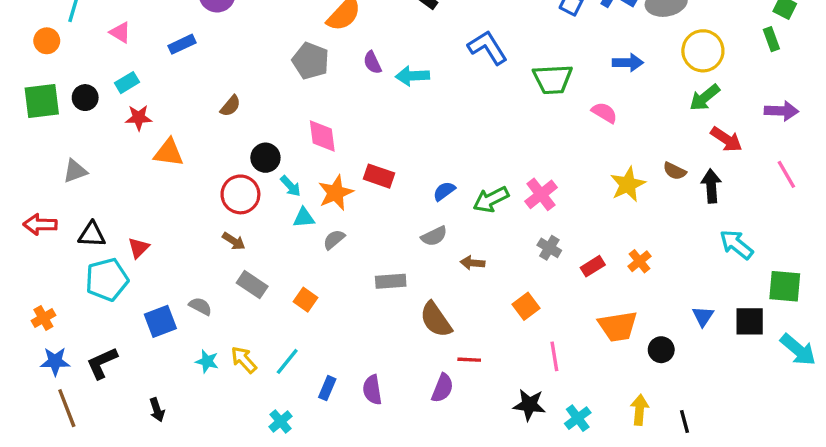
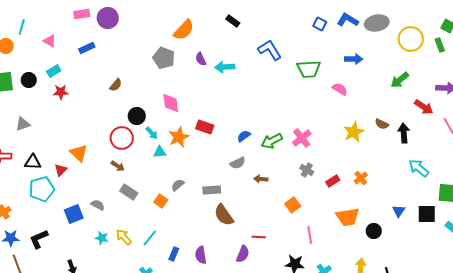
yellow circle: (703, 51) -> (411, 39), moved
red arrow: (726, 139) -> (424, 107), moved
orange triangle: (169, 153) -> (79, 153), moved, turned 36
gray semicircle: (334, 239) -> (178, 185), moved
brown semicircle: (436, 320) -> (224, 215), moved

